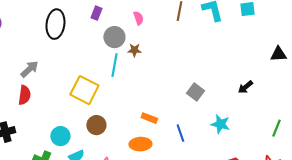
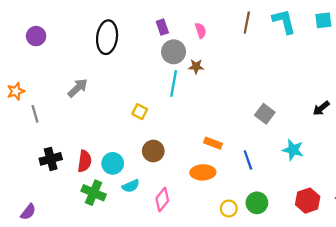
purple rectangle: (96, 13) -> (162, 27), moved, turned -40
yellow square: (84, 90) -> (140, 112), size x0.5
red semicircle: (24, 95) -> (85, 161), moved

